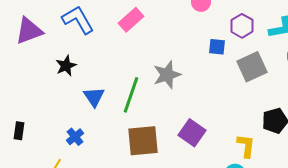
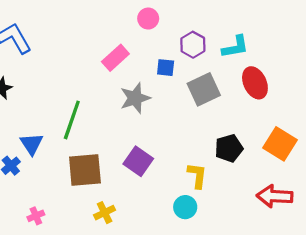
pink rectangle: (131, 20) -> (115, 58), moved
gray star: (167, 75) -> (135, 98), moved
blue triangle: (94, 97) -> (32, 144), moved

